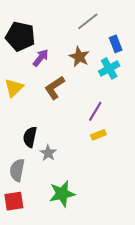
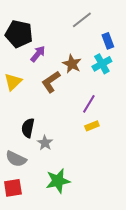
brown star: (79, 57) -> (72, 64), moved
gray semicircle: (17, 170) -> (16, 159), turned -75

